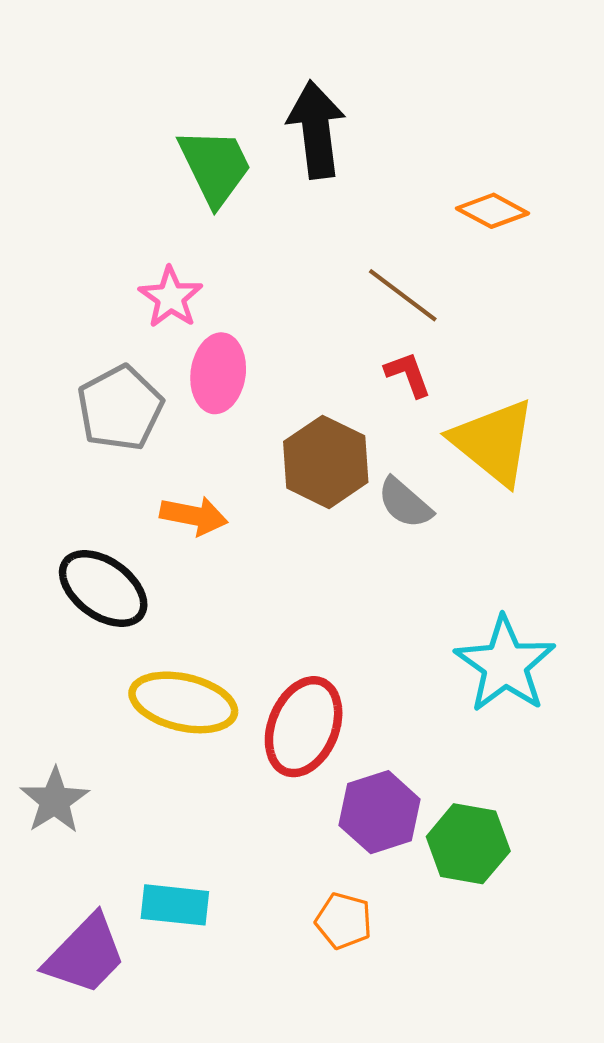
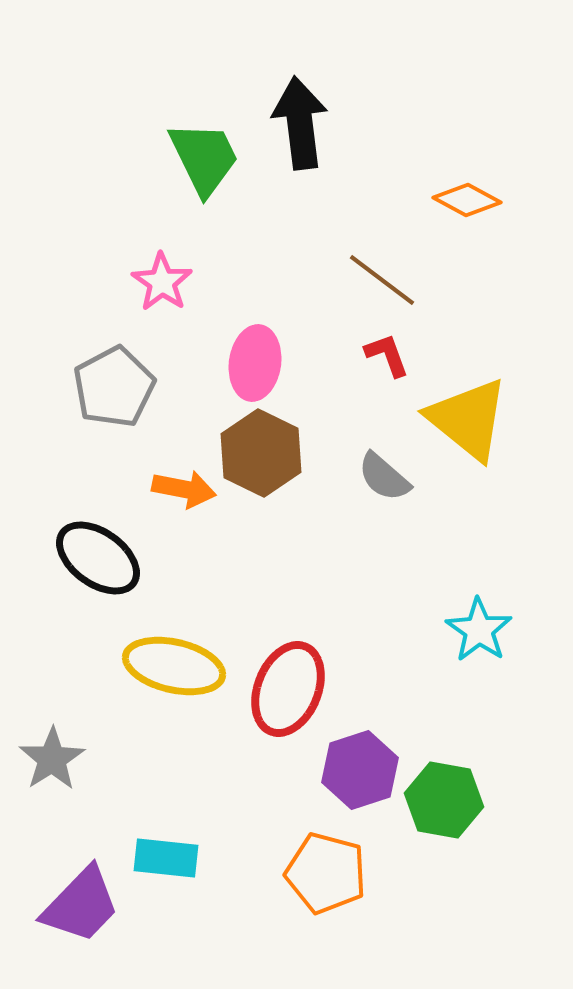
pink ellipse: (218, 373) -> (255, 363), moved
brown hexagon: (326, 462) -> (261, 453), moved
cyan star: (505, 664) -> (479, 630), size x0.7
orange pentagon: (344, 921) -> (326, 873), size x1.5

